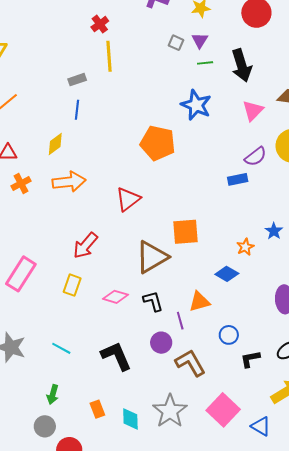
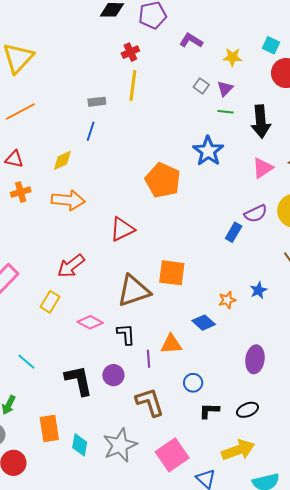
blue rectangle: (238, 179) -> (234, 232), turned -60
purple circle: (161, 343) -> (113, 375), moved
orange rectangle: (97, 409) -> (49, 429), size x1.5

